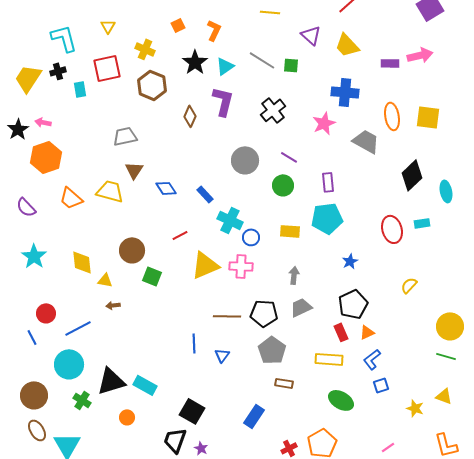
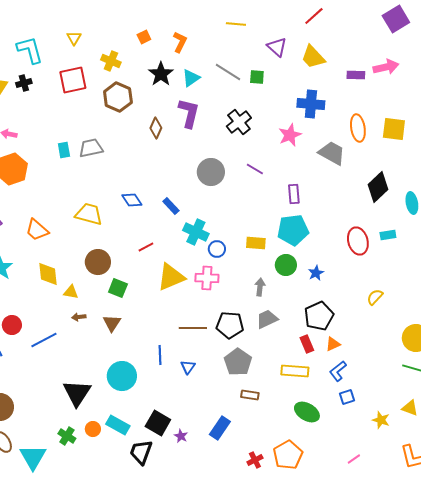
cyan rectangle: (80, 89) -> (64, 150), moved
brown triangle: (134, 170) -> (112, 323), moved
green circle: (283, 185) -> (286, 265), moved
yellow trapezoid: (110, 191) -> (89, 214), moved
orange trapezoid: (71, 198) -> (37, 230), moved
cyan circle: (69, 364) -> (122, 376), moved
black triangle: (111, 381) -> (77, 393), turned -40
cyan rectangle: (145, 385) -> (118, 425), moved
green cross: (82, 400) -> (67, 436), moved
purple star: (201, 448) -> (181, 436), moved

